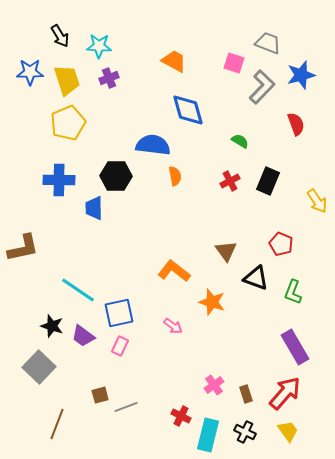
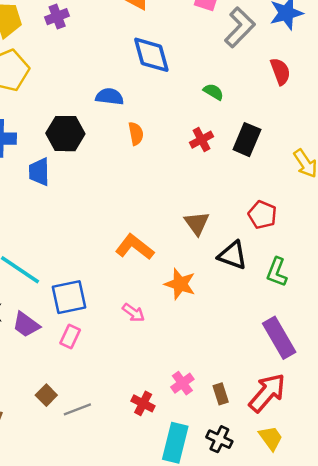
blue semicircle: (153, 145) -> (110, 97), size x0.7
brown square: (100, 395) -> (46, 395), turned -30
red cross: (181, 416) -> (143, 403), moved

